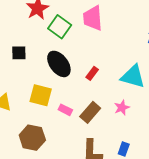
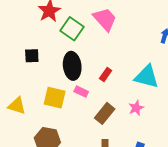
pink trapezoid: (93, 18) -> (105, 19), turned 144
black ellipse: (59, 64) -> (72, 66), turned 32
pink rectangle: (65, 110) -> (81, 92), moved

